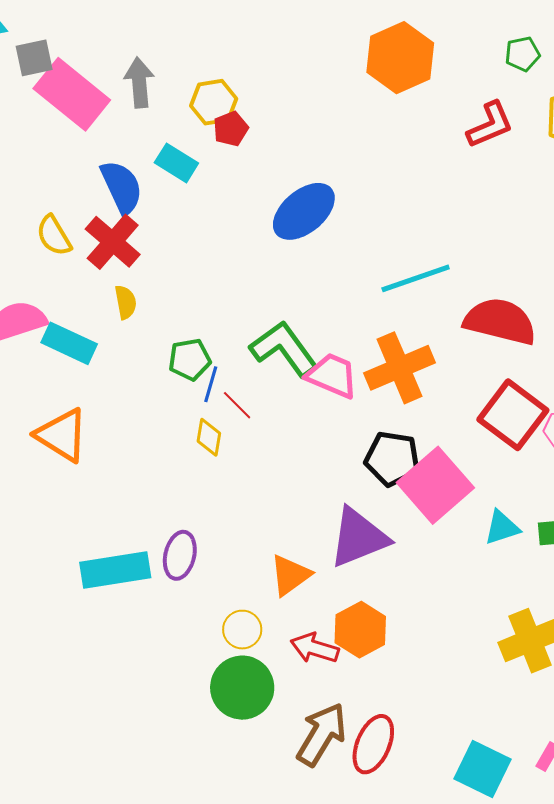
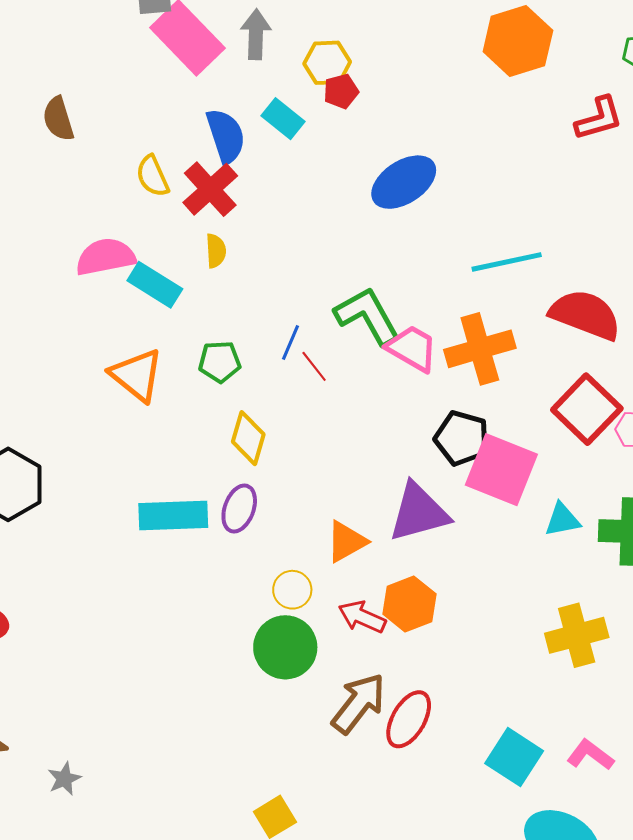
green pentagon: (190, 360) -> (220, 362), moved
yellow diamond: (209, 437) -> (248, 438), moved, size x1.4
pink square: (435, 485) -> (501, 470), turned -34

